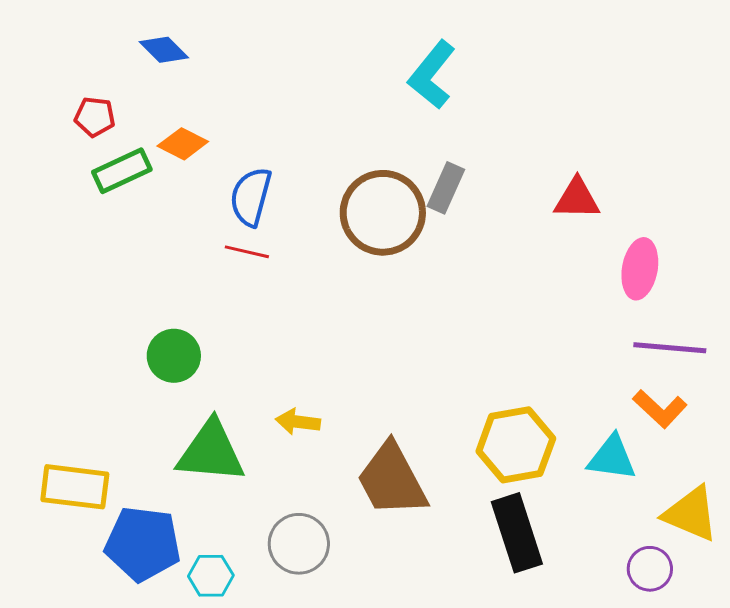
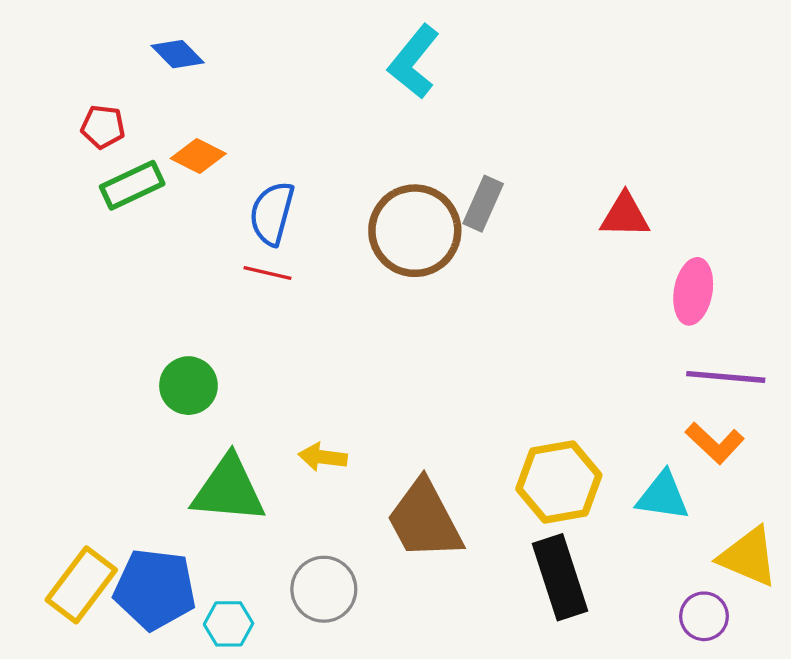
cyan L-shape: (432, 75) -> (414, 62), moved
yellow rectangle: (75, 487) -> (81, 585), moved, turned -60

